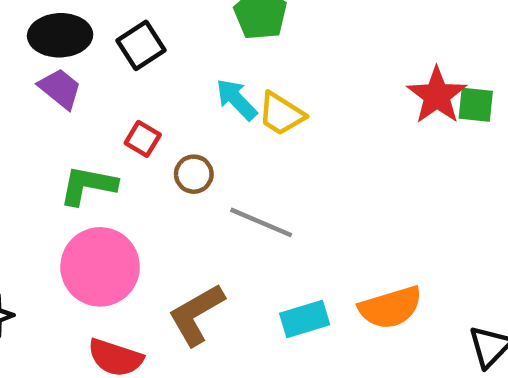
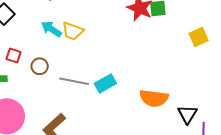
orange semicircle: (390, 307) -> (154, 98), moved, turned 36
cyan rectangle: (305, 319) -> (105, 83), moved

